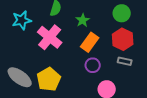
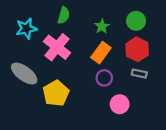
green star: (83, 20) -> (102, 26), moved
gray ellipse: (20, 77) -> (24, 74), moved

